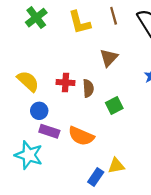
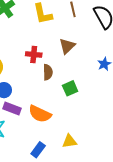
red cross: (65, 83) -> (34, 54), moved
blue rectangle: (96, 177) -> (38, 150), moved

